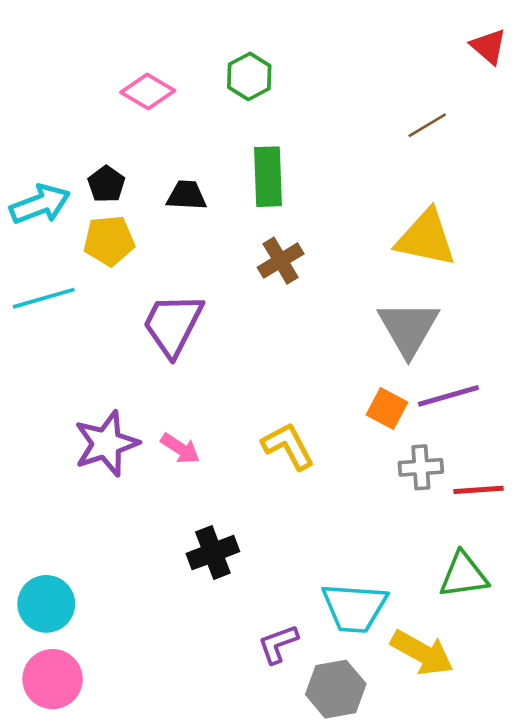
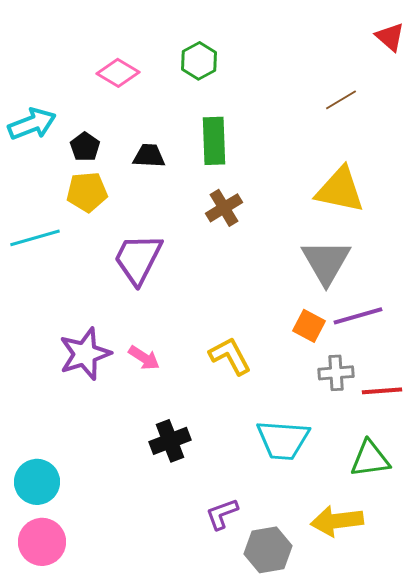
cyan arrow: (40, 204) -> (32, 124), moved
cyan trapezoid: (354, 608) -> (283, 440), moved
yellow arrow: (422, 653) -> (337, 521), turned 144

